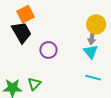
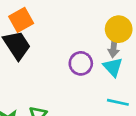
purple circle: (48, 50) -> (81, 63), moved

